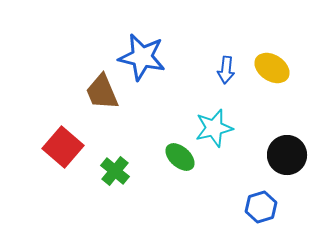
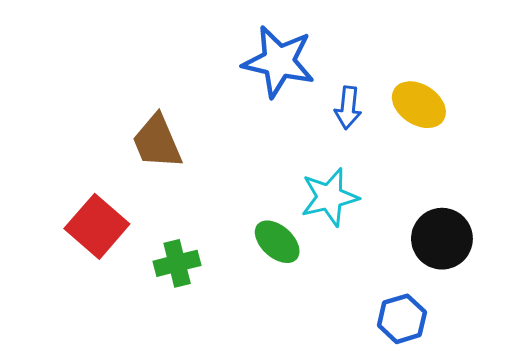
blue star: (142, 57) -> (279, 62), moved
green cross: (115, 171) -> (177, 263), turned 36

